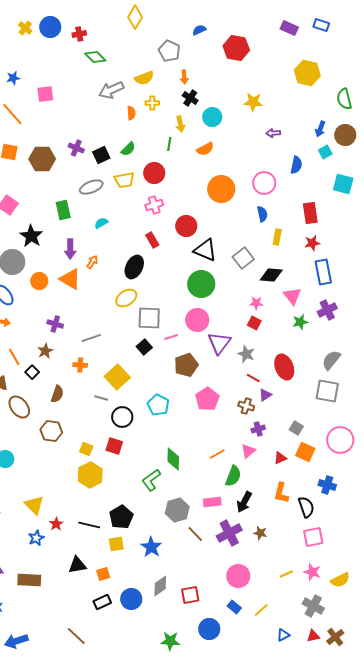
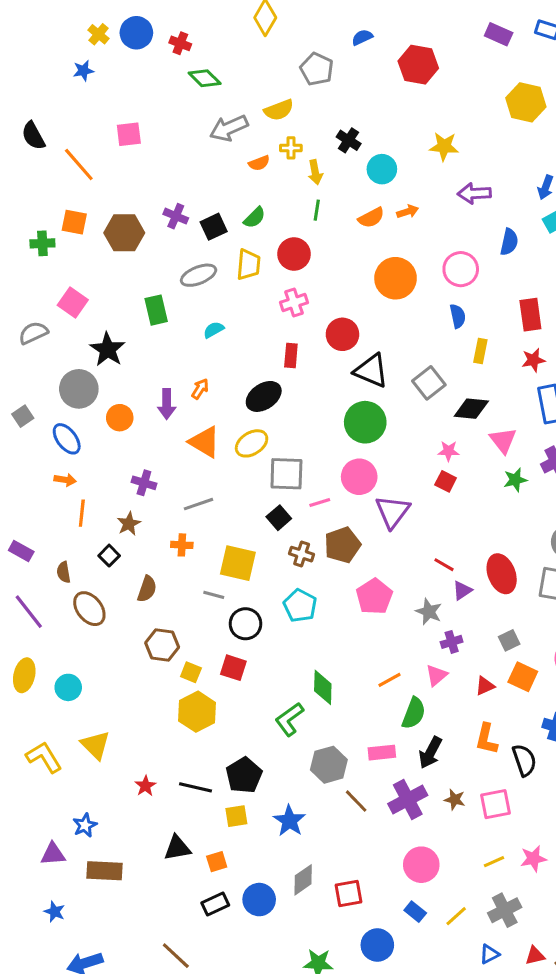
red cross: (79, 34) -> (180, 43), turned 32
orange arrow: (184, 77) -> (408, 212), moved, turned -104
blue star: (13, 78) -> (83, 71), moved
orange semicircle: (131, 113) -> (259, 163), turned 72
yellow arrow: (180, 124) -> (315, 172), moved
purple arrow: (273, 133) -> (474, 193), size x1.5
yellow trapezoid: (124, 180) -> (249, 265), turned -75
red rectangle: (152, 240) -> (291, 356), turned 35
purple arrow: (70, 249) -> (167, 404), moved
black ellipse: (134, 267) -> (264, 396), turned 30
orange triangle: (70, 279) -> (205, 442), moved
gray star: (246, 354) -> (429, 612), moved
orange line: (14, 357) -> (82, 513), moved, turned 36
red ellipse: (284, 367) -> (502, 574), moved
yellow square: (117, 377) -> (238, 563), turned -35
brown cross: (246, 406) -> (302, 554), moved
gray square: (296, 428) -> (509, 640), turned 32
brown hexagon: (51, 431) -> (162, 645), moved
yellow triangle: (34, 505) -> (95, 745), moved
pink square: (313, 537) -> (496, 804), moved
blue star: (36, 538) -> (85, 825), moved
pink star: (312, 572) -> (533, 859), turned -30
gray cross: (313, 606) -> (505, 910), moved, turned 35

